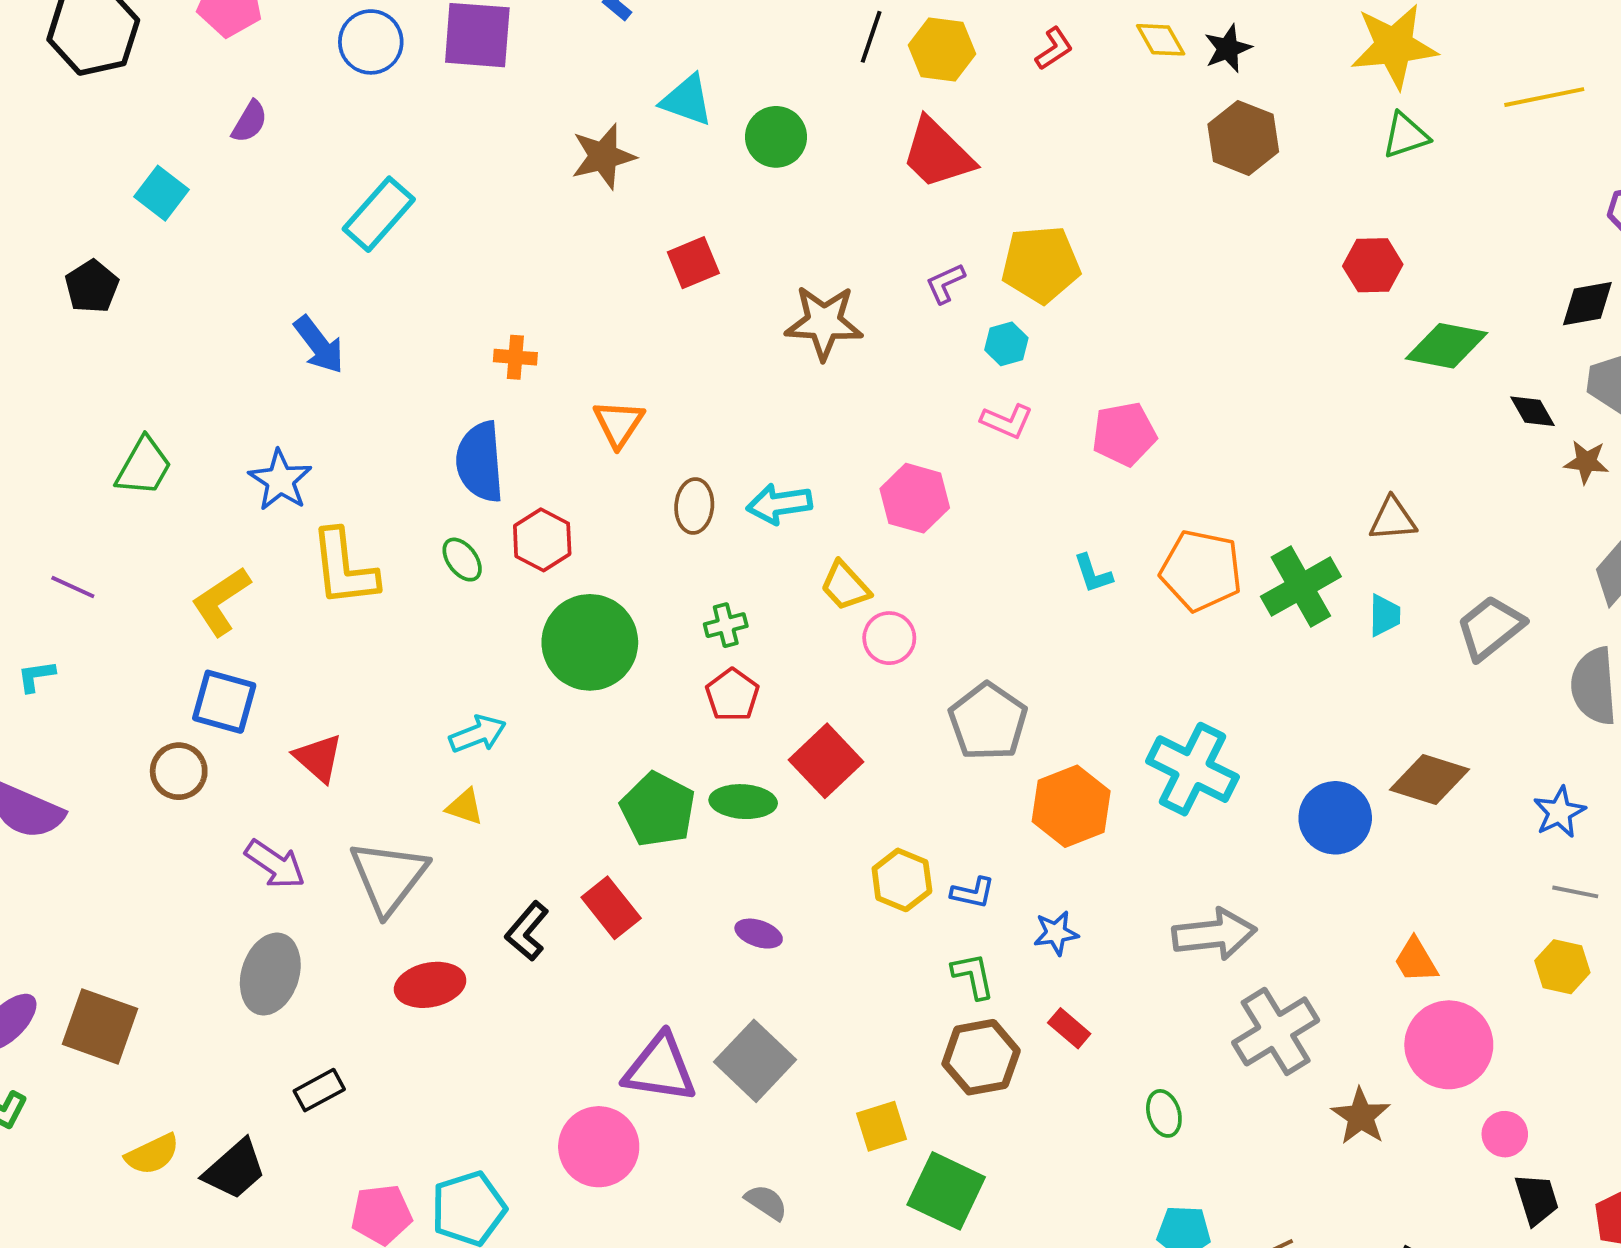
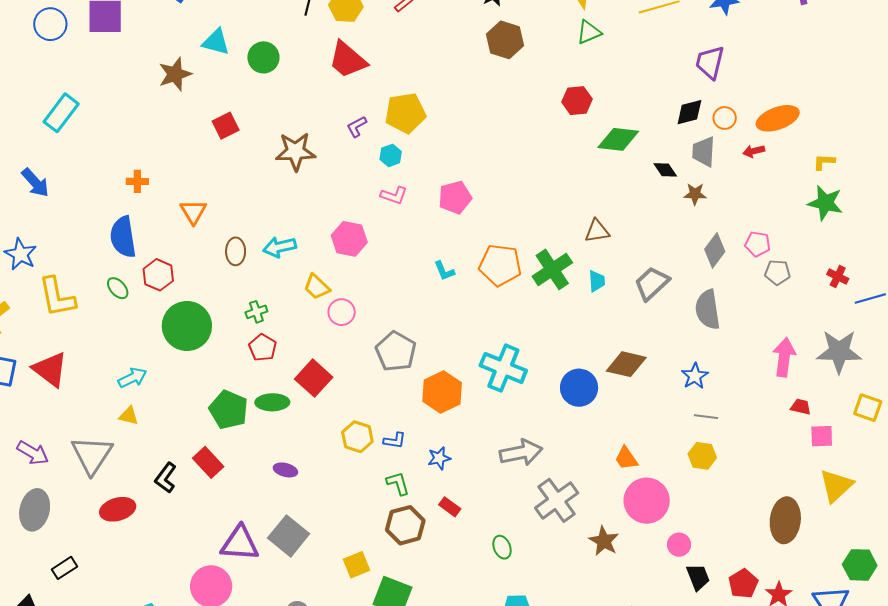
red triangle: (318, 758) -> (50, 369), moved, size x1.4

